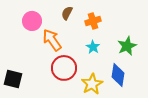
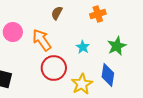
pink circle: (32, 21) -> (13, 32), moved
orange cross: (93, 21) -> (98, 14), moved

